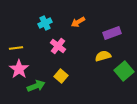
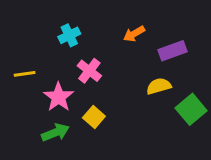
orange arrow: (78, 22) -> (134, 34), moved
pink star: (19, 69) -> (58, 97), moved

